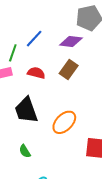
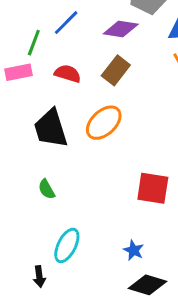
orange ellipse: (64, 122) -> (104, 123), moved

